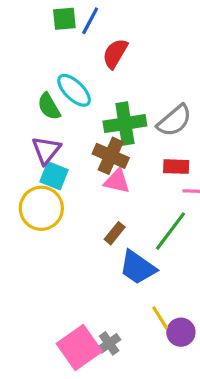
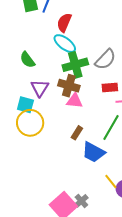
cyan ellipse: (74, 90) -> (65, 44), moved
purple triangle: (46, 150) -> (40, 88), moved
cyan square: (54, 176) -> (25, 105), moved

